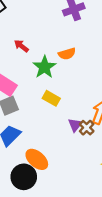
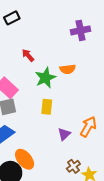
yellow rectangle: (51, 98) -> (47, 107), turned 56
brown cross: (87, 128) -> (73, 166), moved

